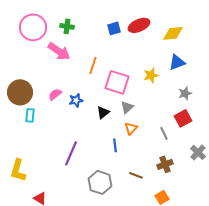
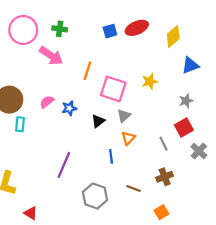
yellow diamond: (173, 33) -> (173, 36), turned -35
blue triangle: (177, 62) -> (190, 65), moved
gray cross: (198, 152) -> (199, 151), moved

